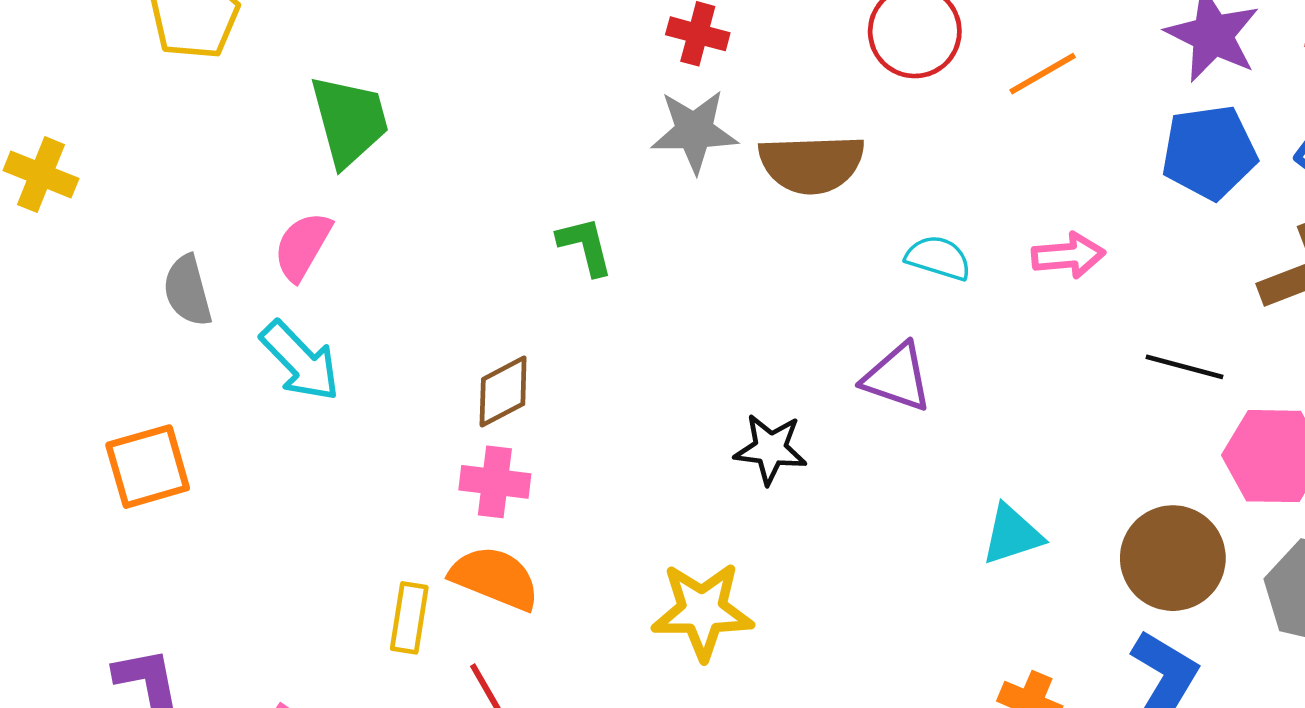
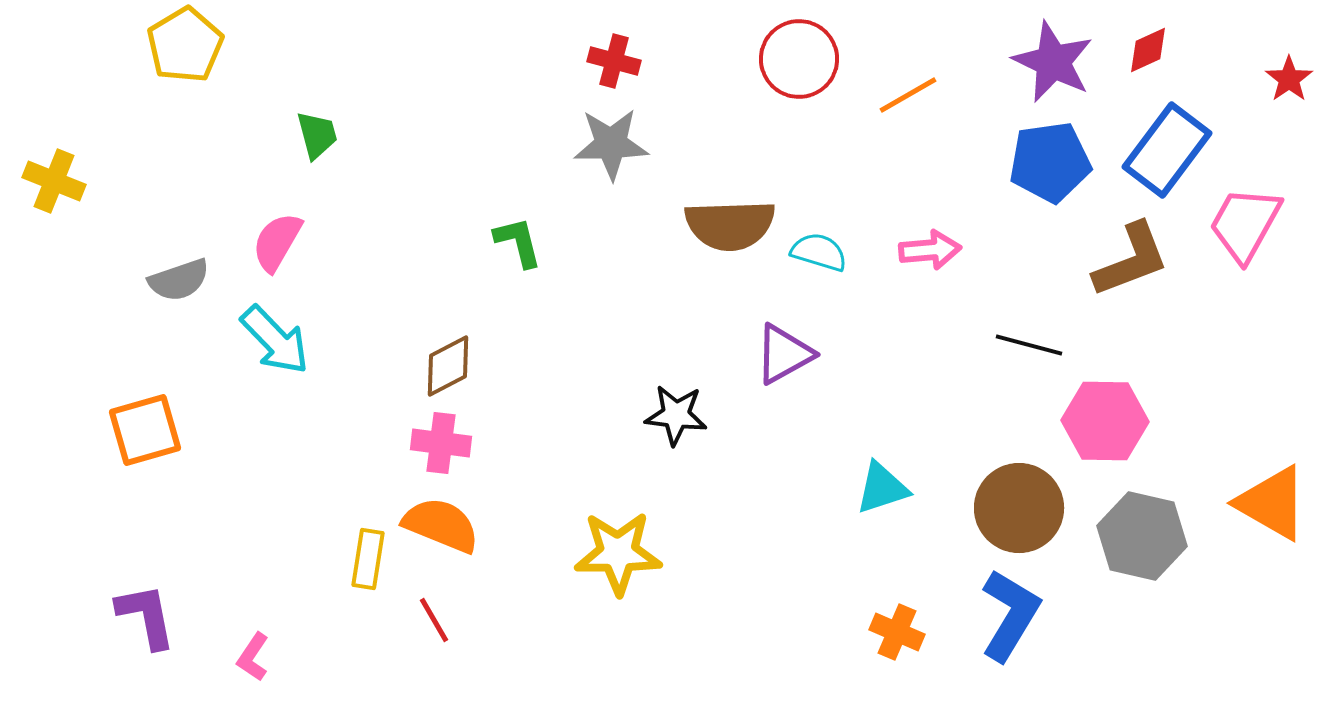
green trapezoid: (349, 121) -> (317, 135), size x0.6
brown semicircle: (812, 164) -> (730, 225), moved
gray semicircle: (188, 291) -> (179, 280), turned -94
purple triangle: (897, 377) -> (784, 354), turned -48

